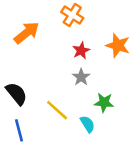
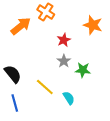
orange cross: (72, 15) -> (46, 12), moved
orange star: (118, 45) -> (93, 25), moved
green star: (104, 102) -> (83, 70), moved

